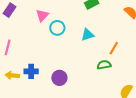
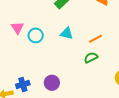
cyan triangle: (88, 35) -> (67, 33), turned 48
orange line: (114, 48) -> (96, 39), turned 48

